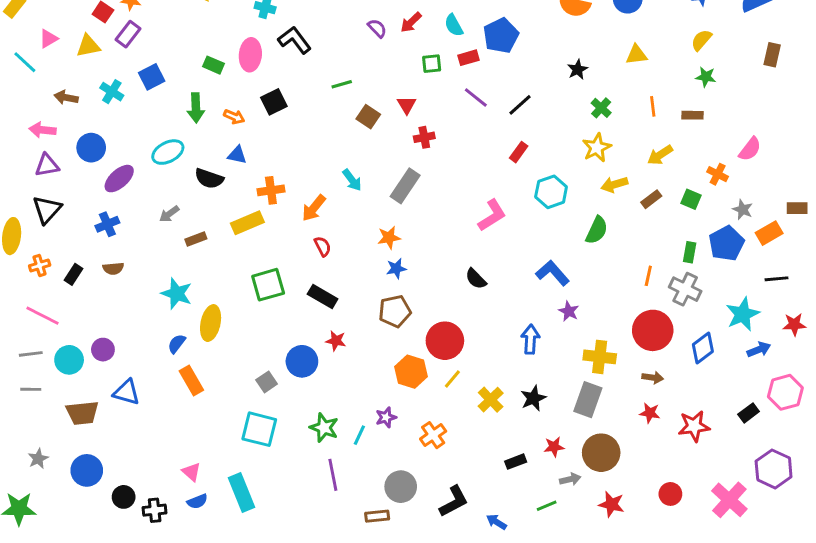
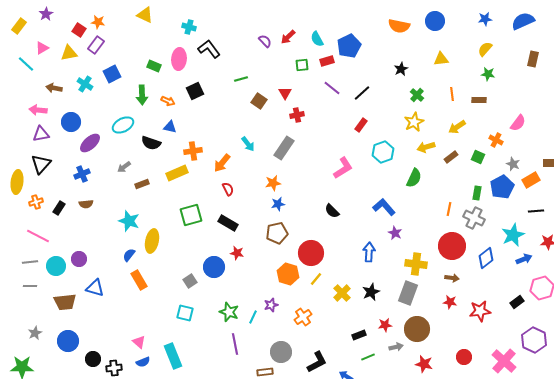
cyan square: (259, 429) -> (185, 313), size x0.7
green line: (547, 506) -> (368, 357), moved

